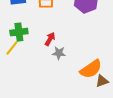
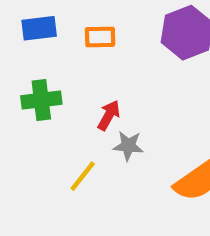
yellow line: (12, 48) -> (83, 176), moved

